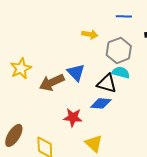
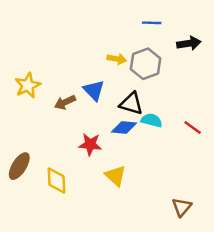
yellow arrow: (90, 34) -> (117, 59), moved
cyan semicircle: (121, 72) -> (152, 120), moved
brown arrow: (52, 82) -> (65, 102), size x0.7

